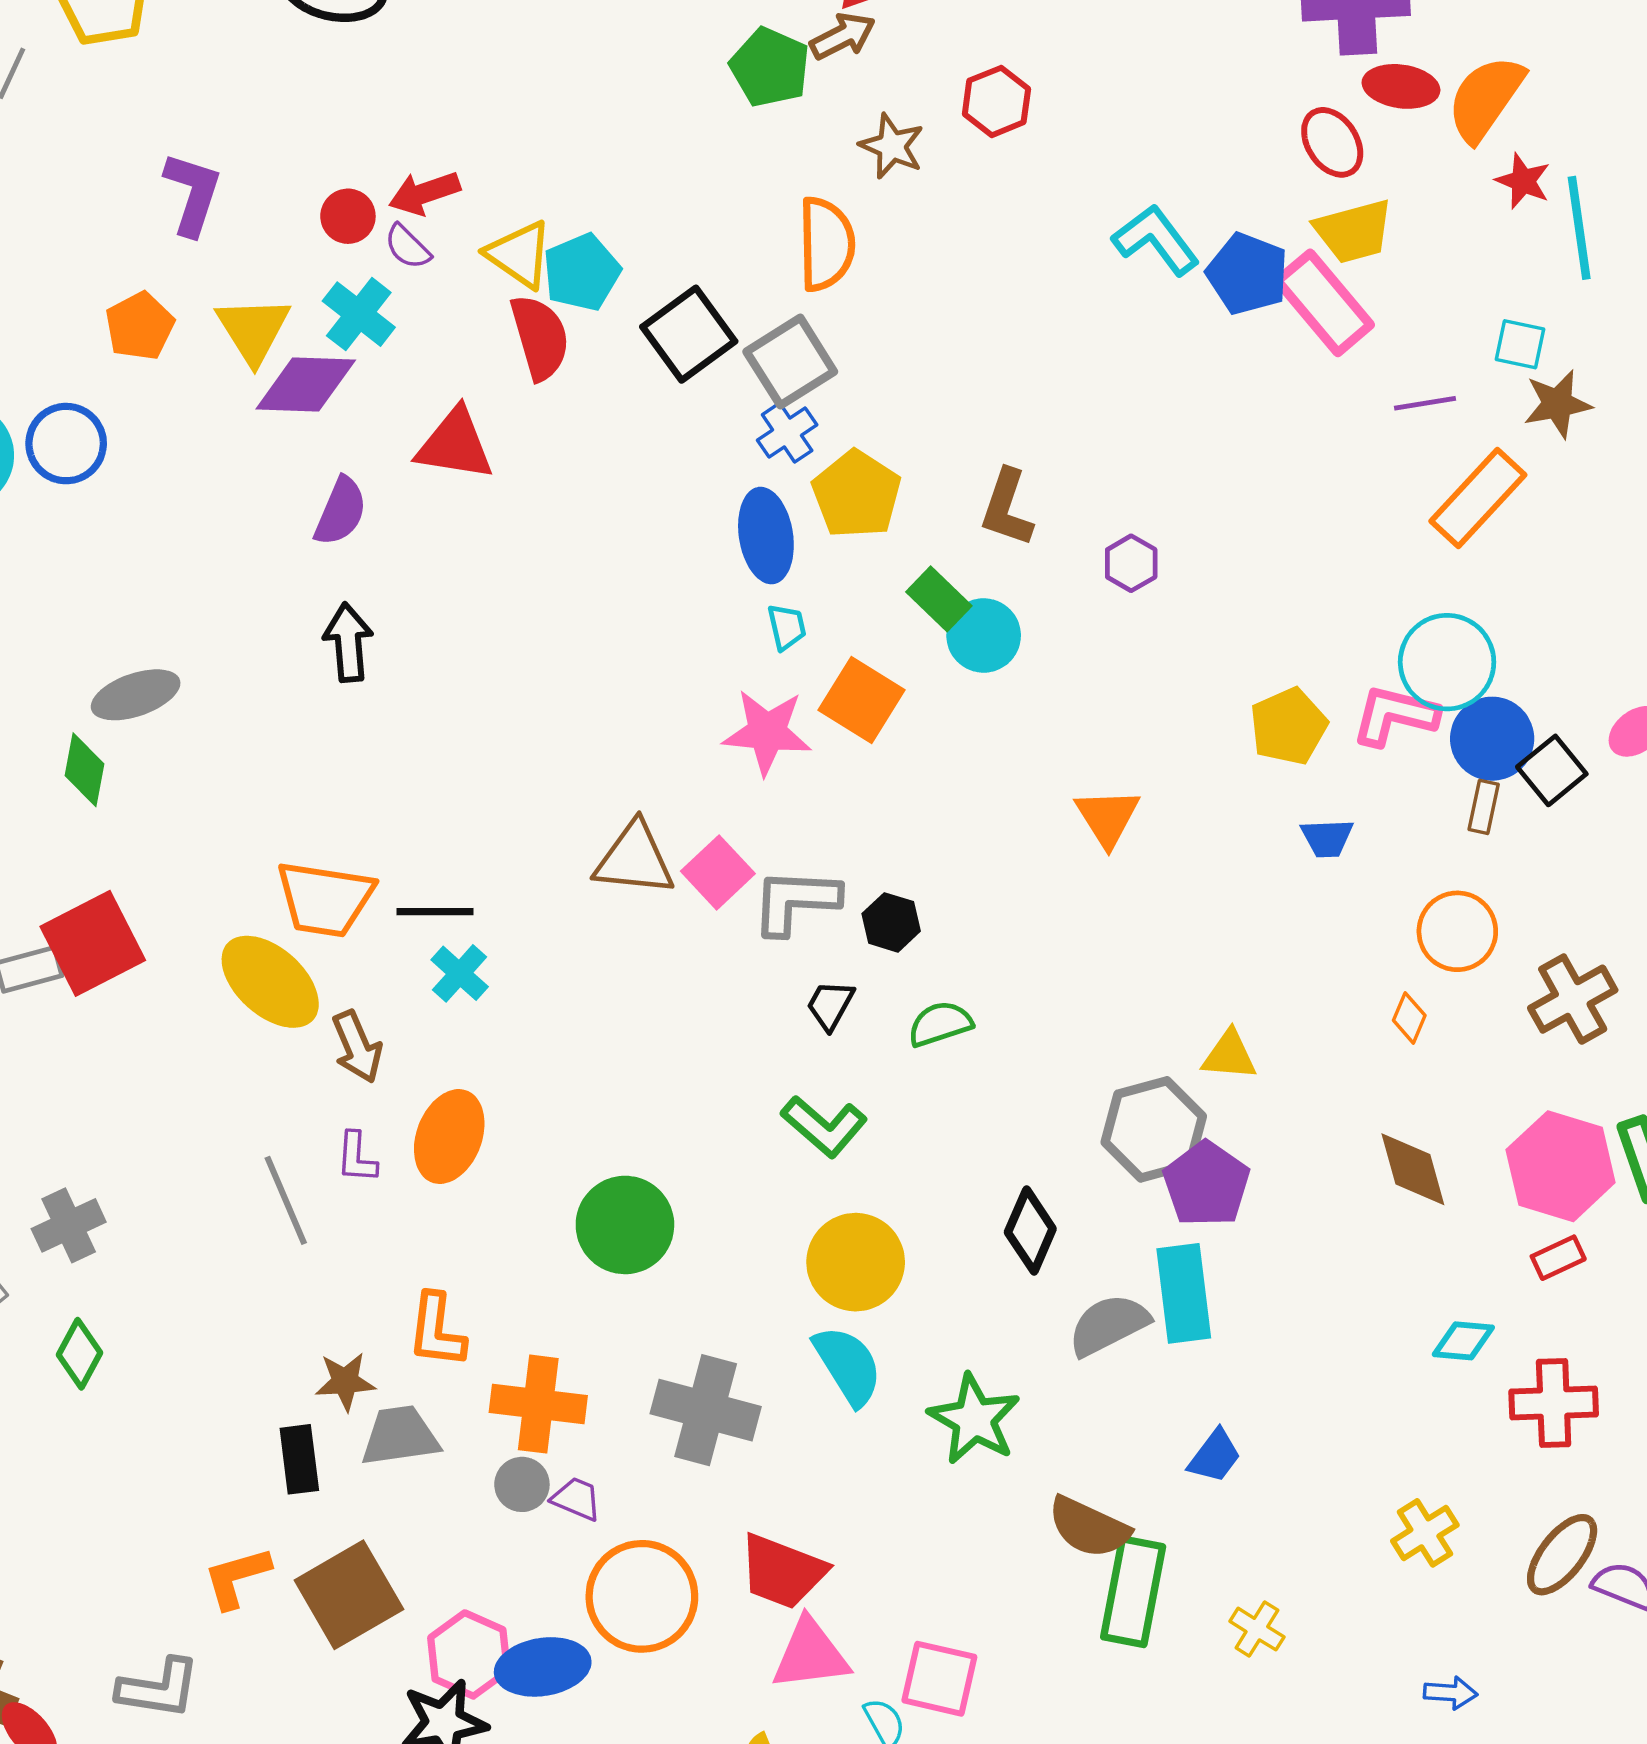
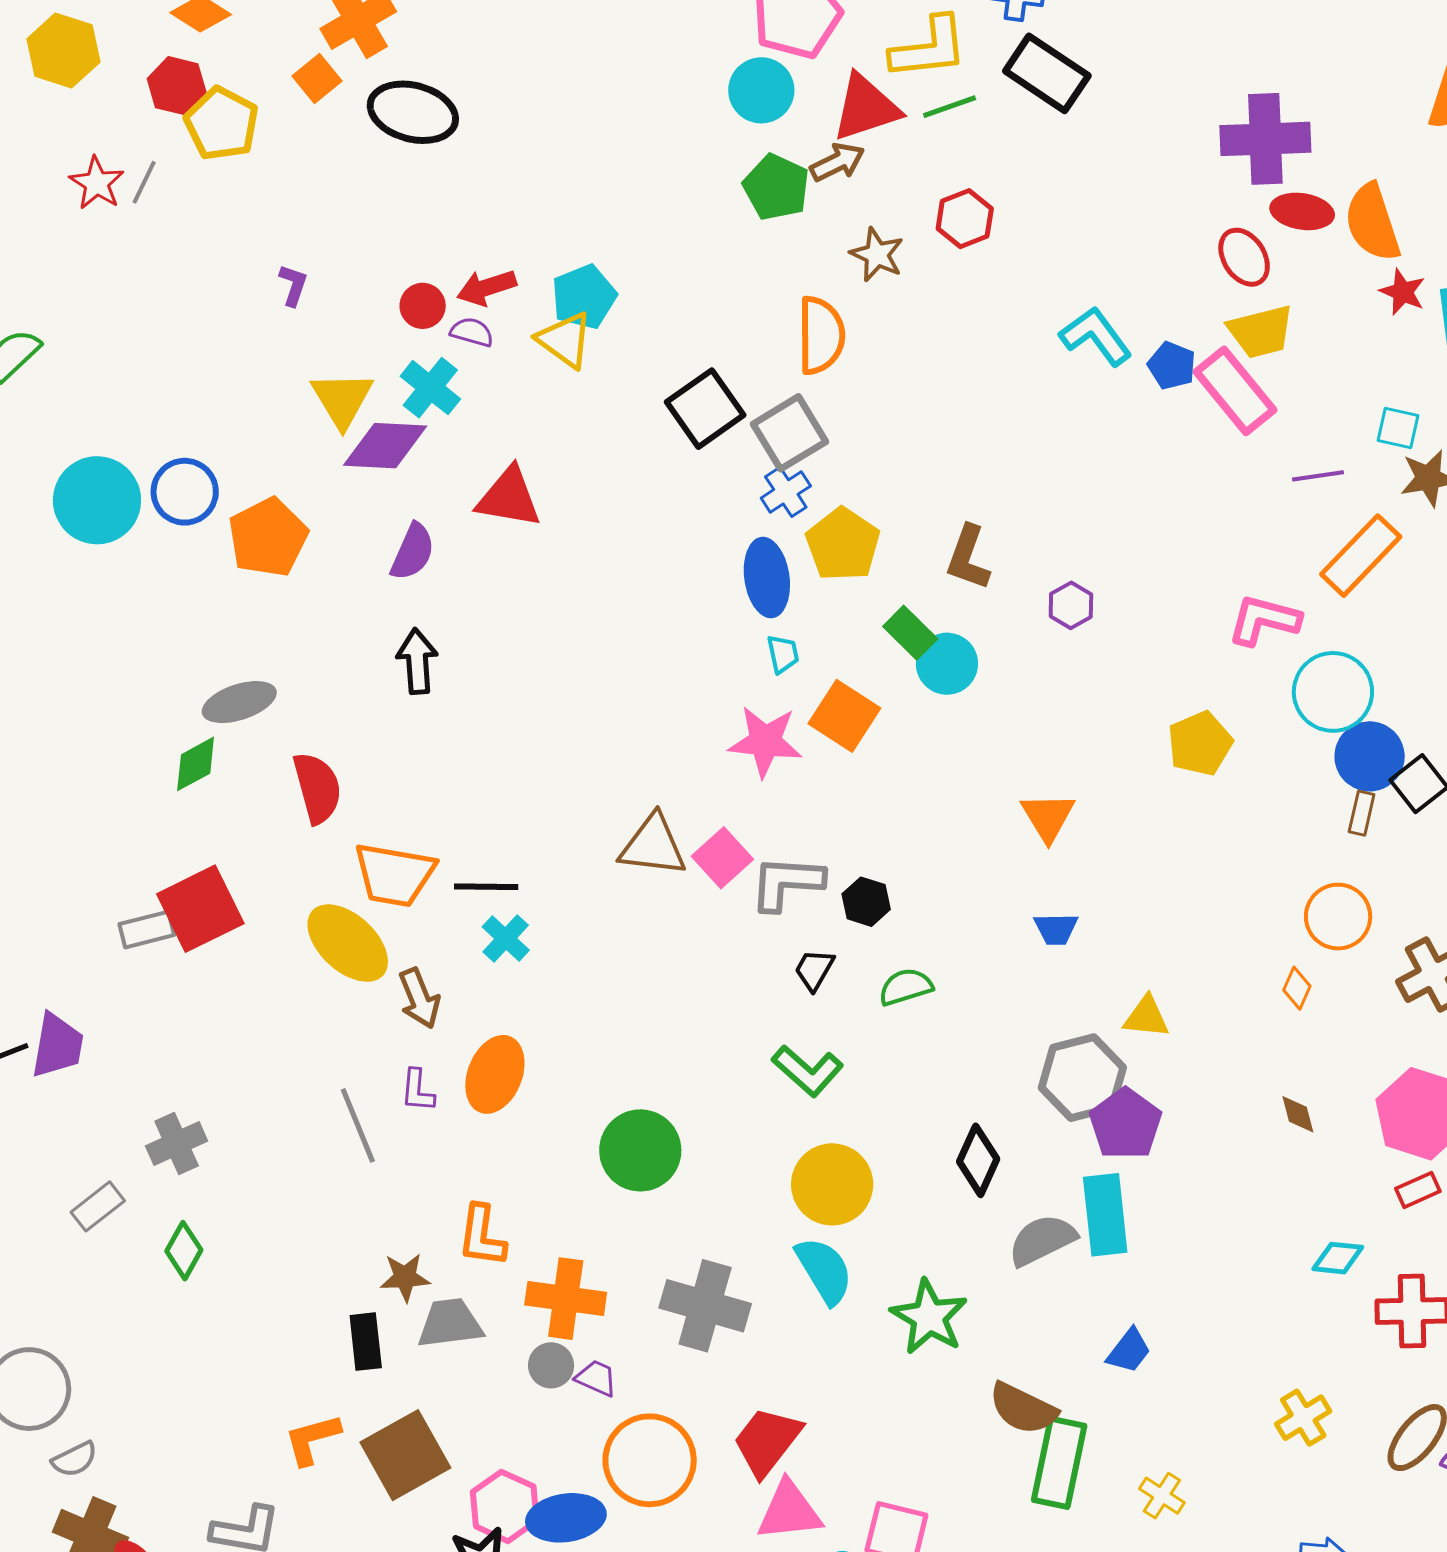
orange semicircle: (1485, 98) -> (1372, 223), turned -54
purple L-shape: (193, 194) -> (293, 285), size x0.6
purple semicircle: (408, 247) -> (472, 332), turned 150
cyan pentagon: (582, 272) -> (584, 297), moved
blue pentagon: (1248, 274) -> (1172, 366), size x0.7
orange pentagon: (140, 326) -> (268, 537), moved, size x1.4
red semicircle: (540, 337) -> (317, 788), moved
pink L-shape: (1395, 715) -> (1264, 620), moved
green diamond: (84, 770) -> (196, 764), turned 50
blue trapezoid: (1327, 838) -> (1056, 929), moved
brown diamond: (1413, 1169) -> (1298, 1114), size x0.6
red trapezoid: (782, 1571) -> (767, 1441), turned 106

